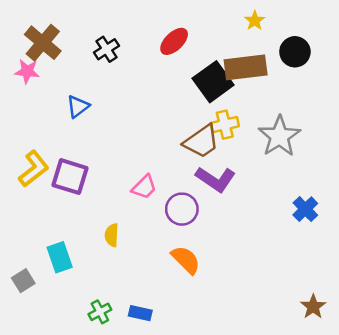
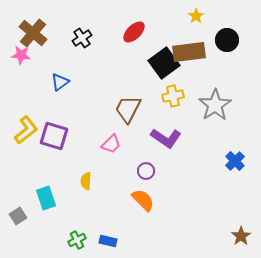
brown trapezoid: (201, 141) -> (128, 109), moved, turned 152
purple circle: (182, 209) -> (146, 171), moved, size x0.7

